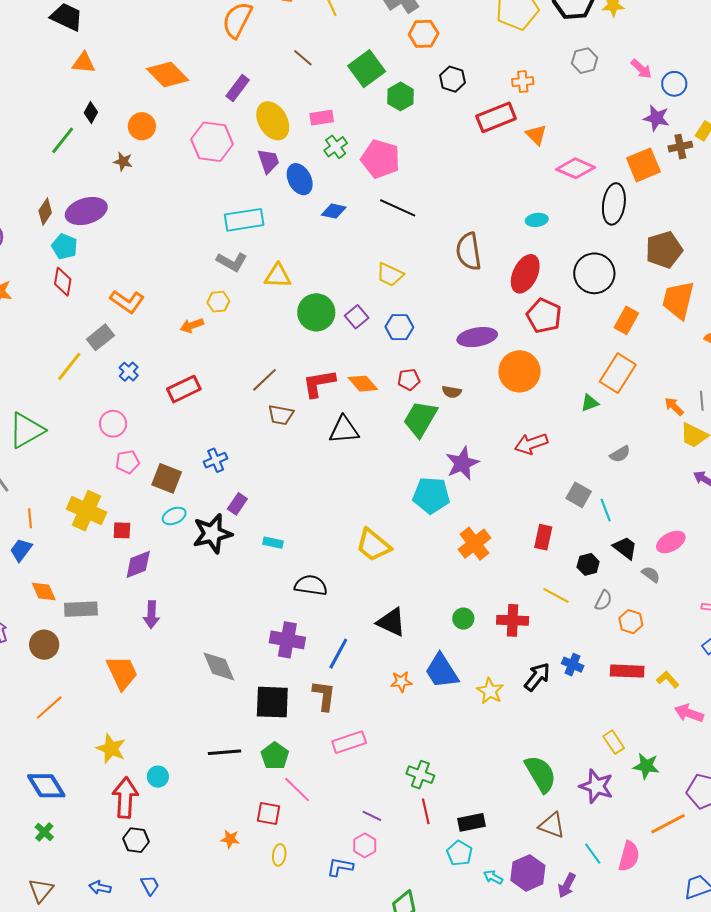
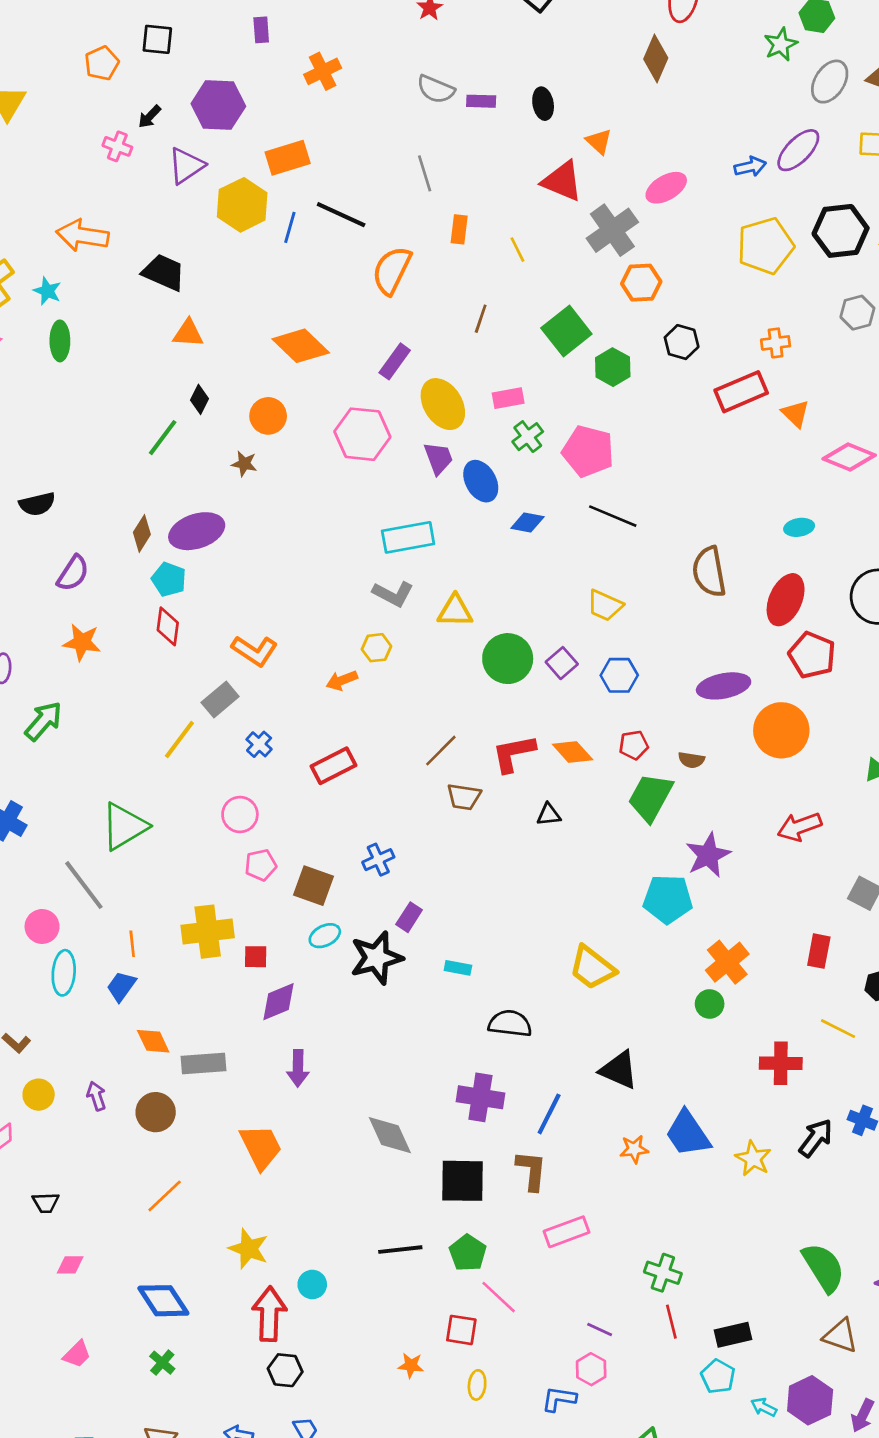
brown line: (303, 58) -> (481, 319), turned 70
black triangle: (344, 430) -> (549, 815), size x0.6
yellow cross: (87, 511) -> (208, 932), turned -30
green circle: (463, 619) -> (710, 1004), moved

